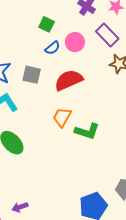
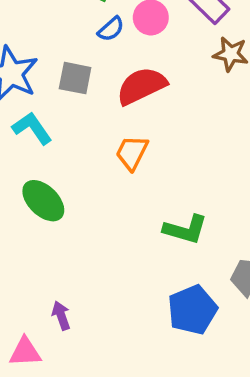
green L-shape: (87, 131) -> (185, 229), moved
purple arrow: (20, 207) -> (61, 316), turned 91

